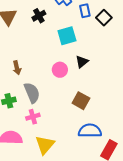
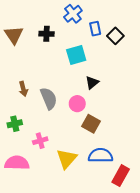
black cross: (39, 16) -> (47, 34), turned 32
pink circle: (60, 70) -> (77, 104), moved
gray semicircle: (32, 93) -> (49, 98), moved
yellow triangle: (45, 145) -> (67, 159), moved

